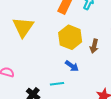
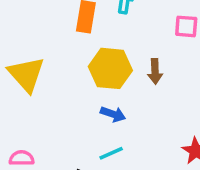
blue arrow: (72, 66) -> (113, 114), moved

